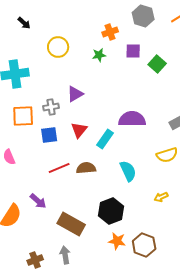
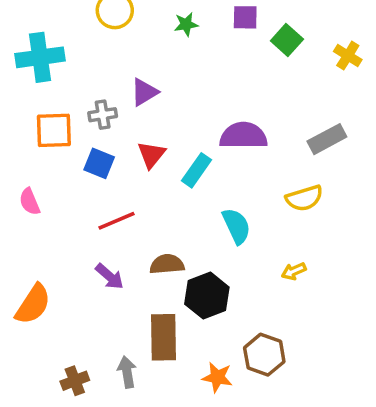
blue square: (49, 135) -> (99, 163), turned 30
brown semicircle: (86, 168) -> (167, 264), moved
purple arrow: (38, 201) -> (110, 276), moved
brown rectangle: (71, 224) -> (163, 337), moved, turned 60
orange star: (117, 241) -> (217, 377), moved

